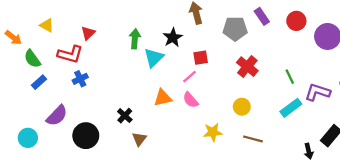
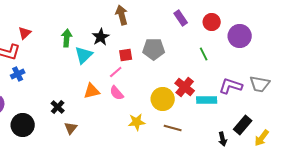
gray pentagon: (235, 29) -> (154, 49), moved
red cross: (247, 67) -> (185, 87), moved
green line: (290, 77) -> (204, 54), moved
yellow circle: (242, 107) -> (163, 99), size x1.5
cyan rectangle: (291, 108) -> (207, 100), turned 36

